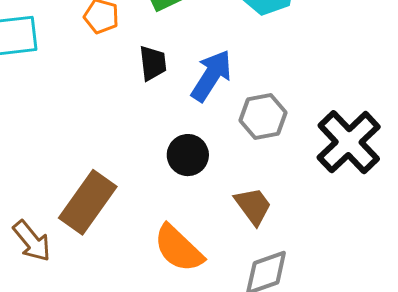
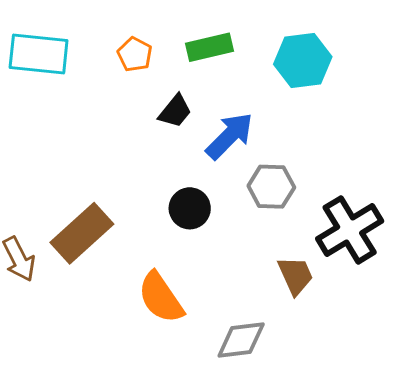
black trapezoid: (153, 63) -> (175, 111), turned 33
brown trapezoid: (253, 206) -> (295, 275), moved

